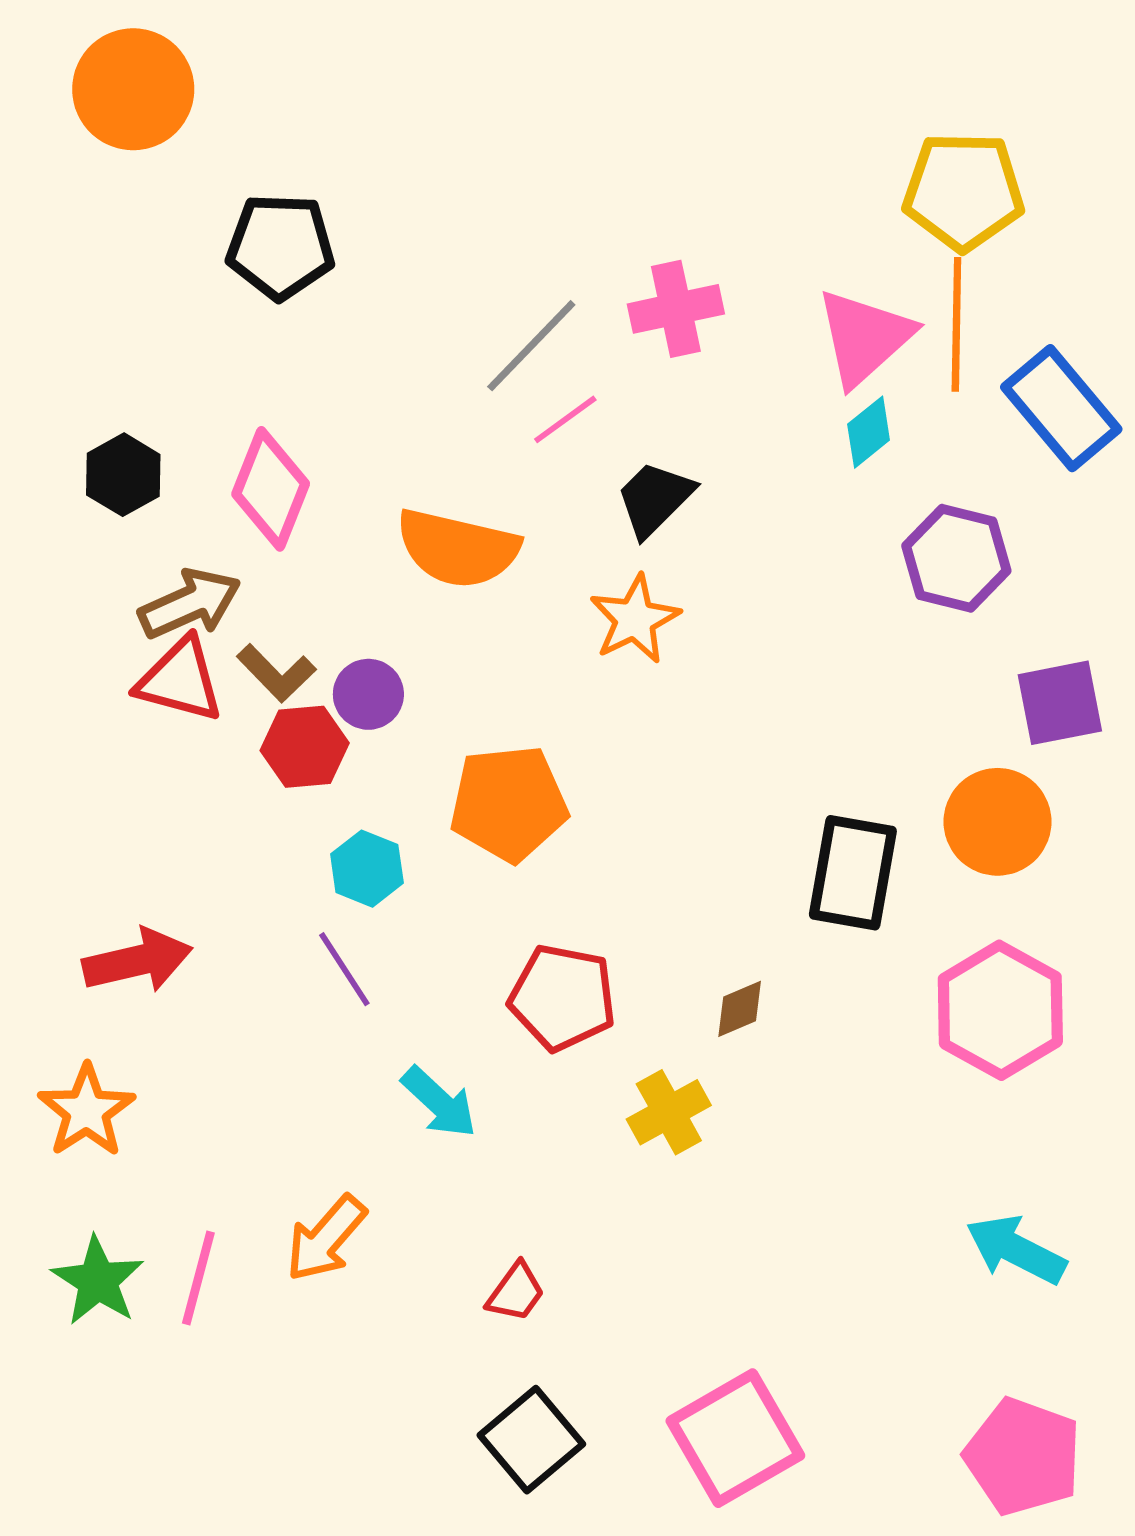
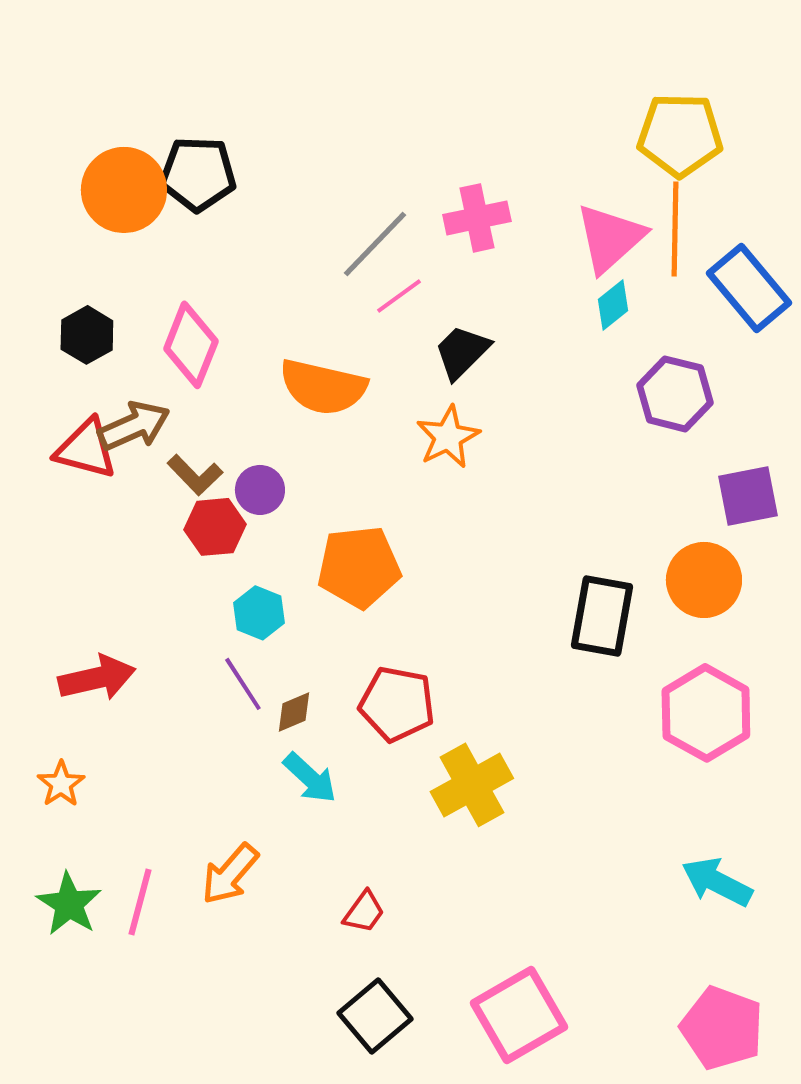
orange circle: (133, 89) -> (124, 190), moved
red triangle: (180, 680) -> (86, 449), moved
brown diamond: (740, 1009) -> (294, 712), moved
orange star: (86, 1111) -> (61, 784), size x0.7
yellow cross: (669, 1112) -> (472, 785), size x1.4

